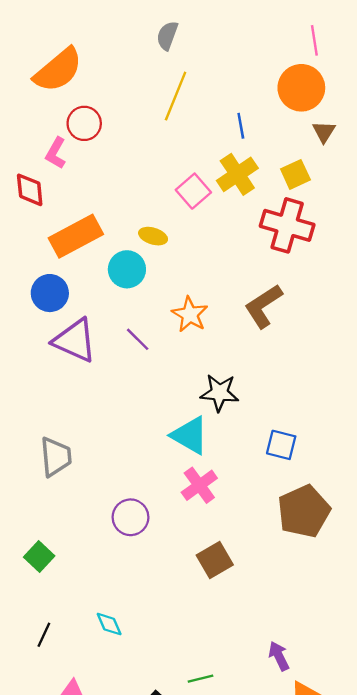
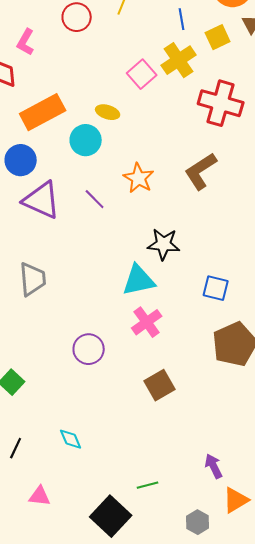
red circle: (84, 123) -> (77, 17), moved
yellow square: (295, 174) -> (218, 37), moved
cyan triangle: (190, 435) -> (139, 280), turned -42
gray trapezoid: (56, 457) -> (33, 279), moved

